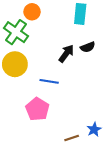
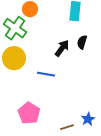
black semicircle: (88, 47) -> (82, 42), turned 128
pink pentagon: (37, 109) -> (29, 113), moved

